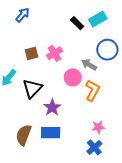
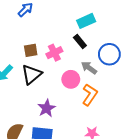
cyan rectangle: (98, 19) -> (86, 21), moved
black rectangle: (77, 23) -> (80, 41), moved
black triangle: (32, 88) -> (32, 74), moved

